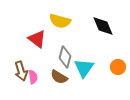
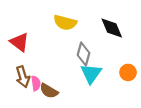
red triangle: (37, 39) -> (20, 42), moved
gray diamond: (65, 57) -> (84, 54), moved
brown semicircle: (59, 77) -> (49, 91), moved

